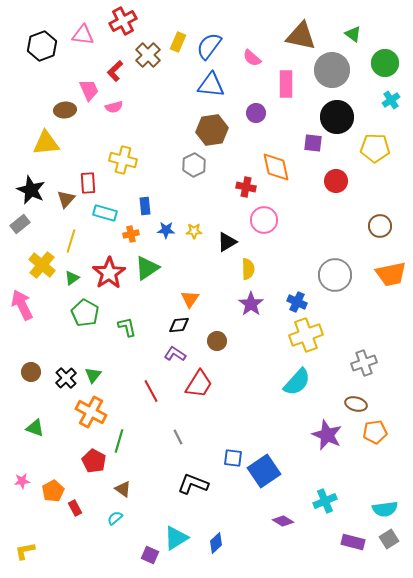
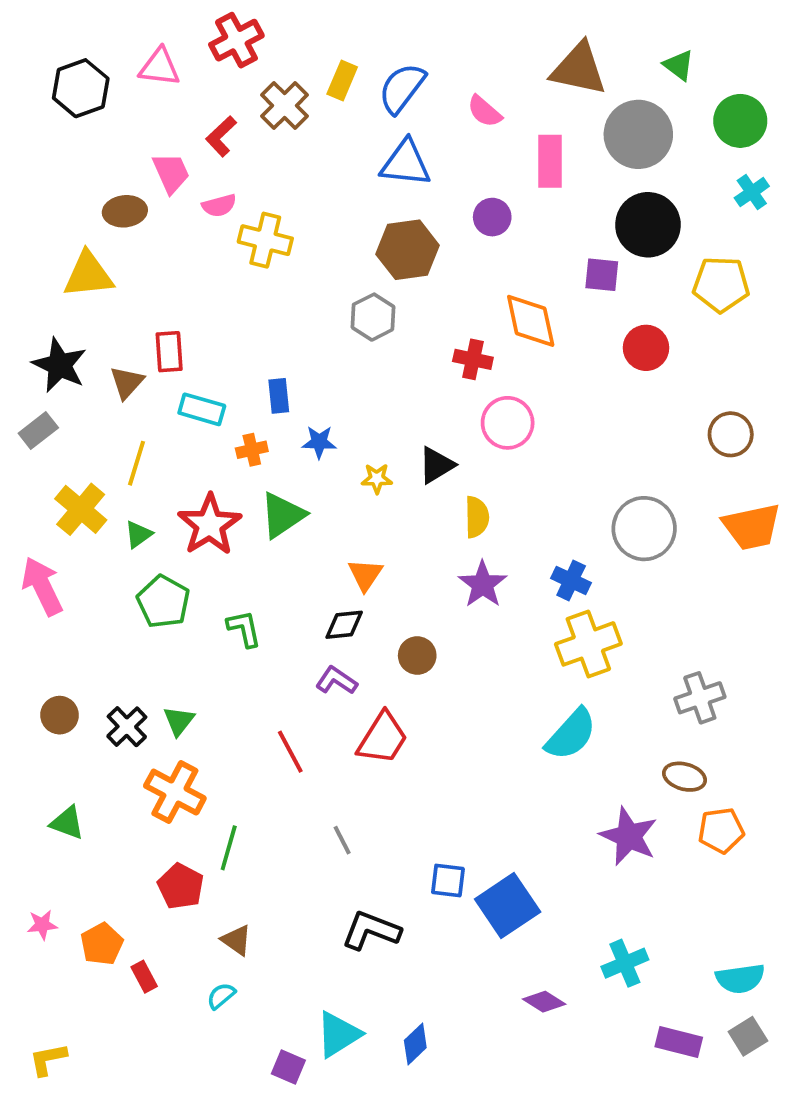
yellow cross: (123, 160) -> (265, 240), moved
yellow star: (194, 231) -> (377, 479), moved

